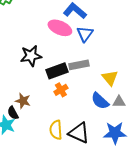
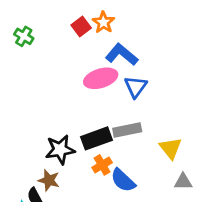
pink ellipse: (60, 28) -> (101, 78), turned -40
black star: (31, 56) -> (60, 150), moved
blue semicircle: (100, 101) -> (123, 180), moved

